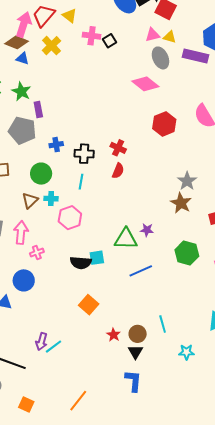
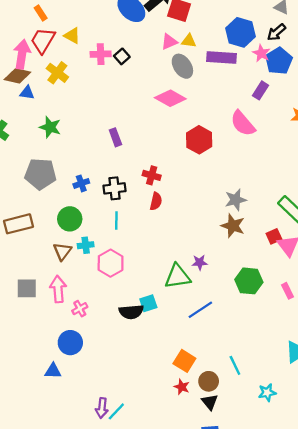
green star: (21, 91) -> (50, 127), moved
purple rectangle: (38, 110) -> (115, 137), moved
gray star: (187, 181) -> (236, 200), turned 30
orange square: (89, 305) -> (184, 361), moved

